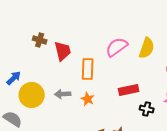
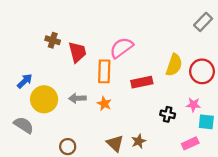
pink semicircle: (117, 47) -> (121, 48), moved
yellow semicircle: (147, 48) -> (174, 65), moved
red rectangle: (129, 90) -> (142, 82), moved

